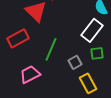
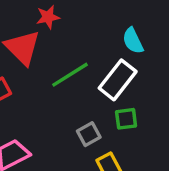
green line: (51, 49) -> (70, 75), moved, turned 35

